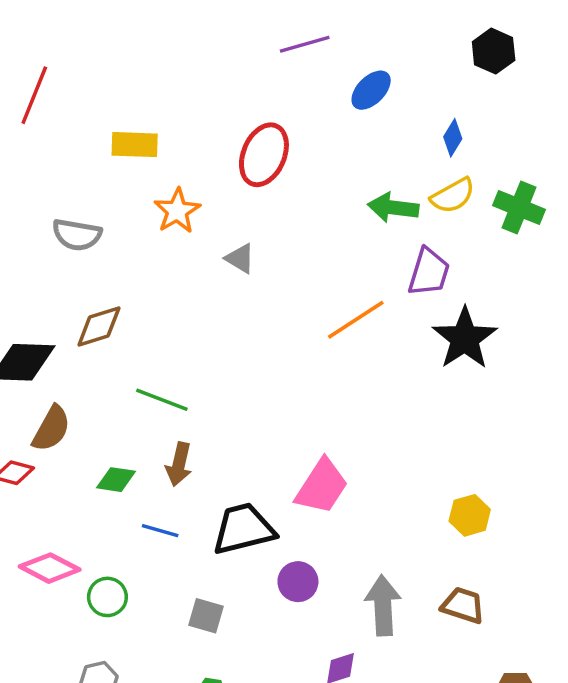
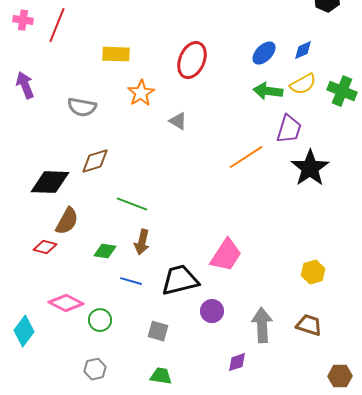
blue ellipse: (371, 90) -> (264, 53), moved
blue diamond: (453, 138) -> (303, 50), turned 35

